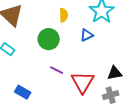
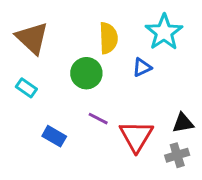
yellow semicircle: (64, 15) -> (108, 38), size x1.5
blue rectangle: (23, 92) -> (54, 136), moved

